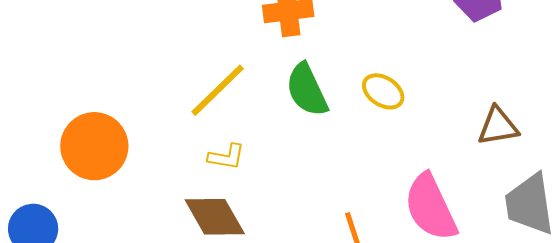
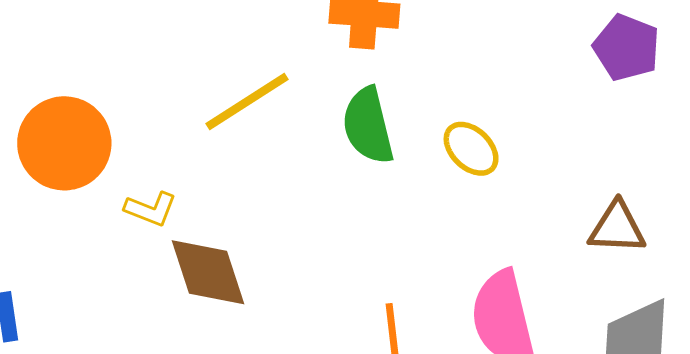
yellow L-shape: (226, 157) -> (151, 209), moved

